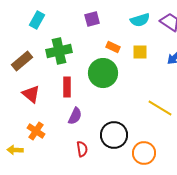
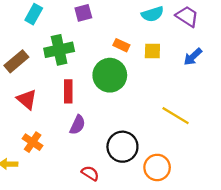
purple square: (92, 19) -> (83, 13), moved
red semicircle: (82, 149) -> (90, 173), moved, turned -49

